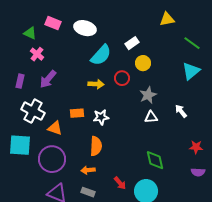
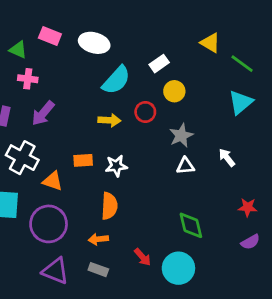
yellow triangle: (167, 19) -> (210, 43), moved, turned 42
pink cross: (37, 54) -> (28, 79), turned -32
purple semicircle: (198, 172) -> (250, 242), turned -32

